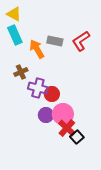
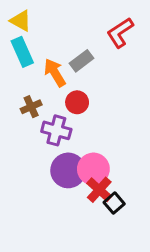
gray rectangle: (55, 41) -> (82, 61), turned -49
red L-shape: (81, 41) -> (120, 33), moved
red circle: (52, 94) -> (77, 102), moved
purple circle: (46, 115) -> (68, 170), size x1.5

